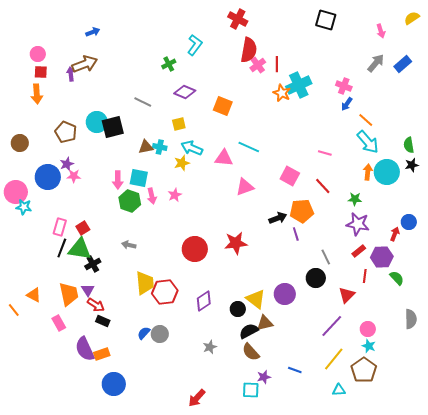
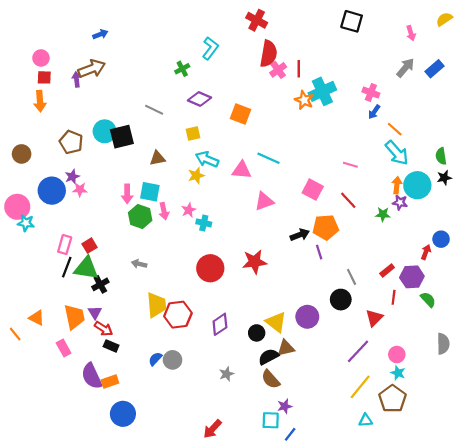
cyan cross: (160, 147) -> (204, 223), moved
purple star: (358, 224) -> (400, 202), moved, size x0.6
blue line: (295, 370) -> (290, 434), moved, turned -72

